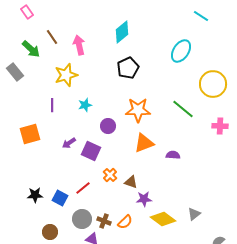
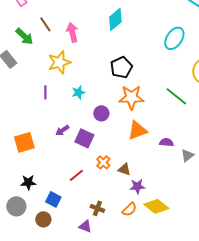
black pentagon: (128, 68) -> (121, 67), moved
orange square: (30, 134) -> (24, 142), moved
blue square: (60, 198) -> (53, 199), moved
gray triangle: (194, 214) -> (187, 155), moved
gray circle: (82, 219) -> (16, 206), moved
orange semicircle: (125, 222) -> (129, 209), moved

